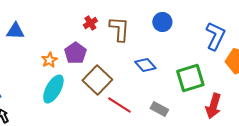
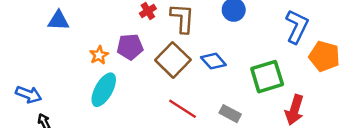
purple pentagon: (75, 53) -> (130, 47), turned 30
brown square: (97, 80) -> (173, 60), moved

